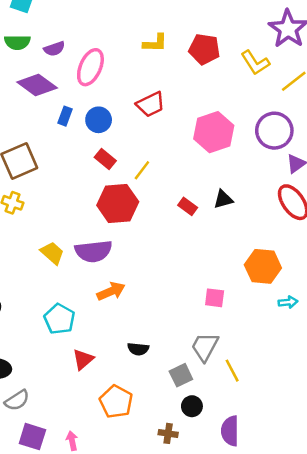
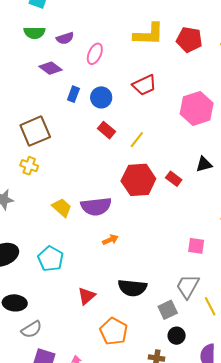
yellow L-shape: (155, 43) -> (149, 34), size x1.5
pink ellipse: (90, 67) -> (95, 54), size x0.7
purple diamond: (37, 85) -> (50, 68), size x0.7
red hexagon: (118, 203) -> (138, 180), moved
red rectangle: (188, 206) -> (174, 179), moved
orange arrow: (111, 291) -> (110, 240), size x0.7
cyan pentagon: (59, 319) -> (51, 259), moved
black semicircle: (138, 349) -> (132, 288), size x1.6

